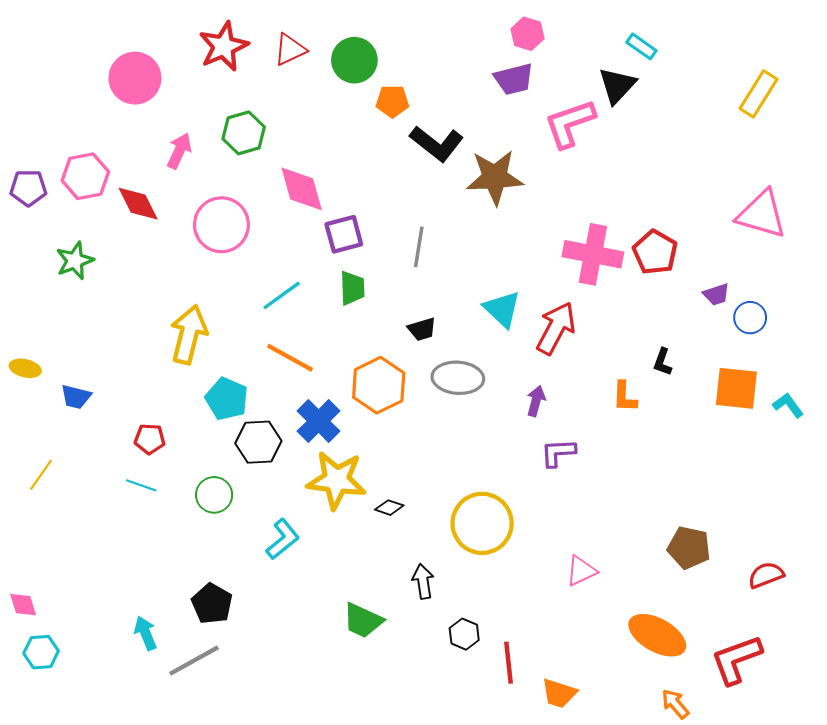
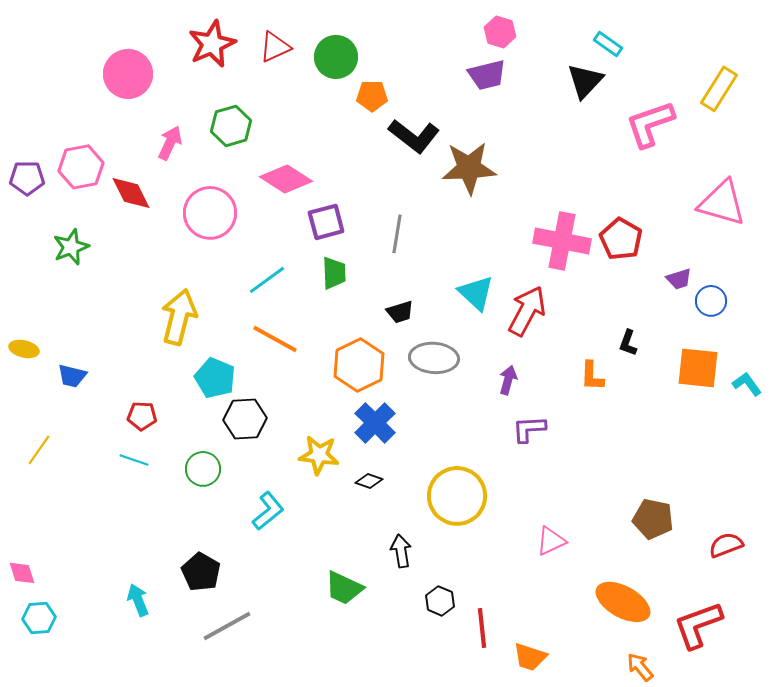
pink L-shape: (570, 123) -> (650, 124), moved
pink diamond: (302, 189) -> (286, 179), turned -42
blue cross: (319, 421) -> (375, 423), moved
yellow star: (336, 480) -> (319, 455), size x0.7
gray line: (194, 661) -> (227, 626), moved

